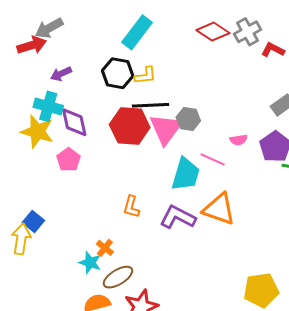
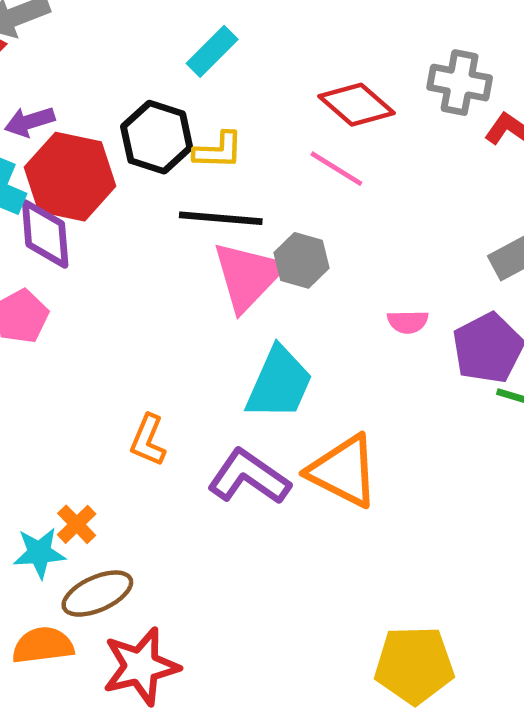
cyan rectangle: (137, 32) -> (212, 51), size x0.7
red diamond: (213, 32) -> (357, 105), moved
gray cross: (247, 32) -> (460, 83), turned 32
red hexagon: (130, 126) -> (70, 177), moved
pink line: (213, 159) -> (336, 169), moved
cyan star: (90, 263) -> (39, 553), turned -30

